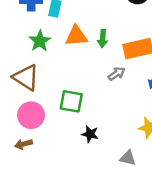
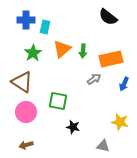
orange triangle: (76, 36) -> (62, 49), turned -36
brown arrow: (23, 144) -> (26, 145), moved

